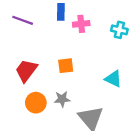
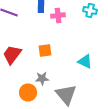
cyan cross: (119, 30) -> (90, 10), moved
orange circle: (36, 103) -> (28, 92), moved

